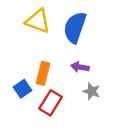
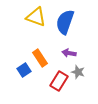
orange rectangle: (43, 73) -> (40, 58), turned -48
red rectangle: (51, 103) -> (59, 81), moved

